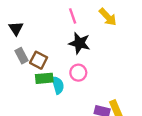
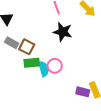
gray rectangle: (22, 56) -> (12, 43), turned -32
pink circle: (78, 73) -> (55, 66), moved

